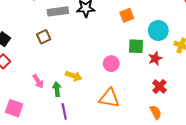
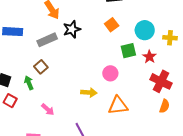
yellow arrow: (74, 76) -> (89, 93), moved
red cross: (159, 86) -> (161, 81), size x1.5
green arrow: (57, 89) -> (29, 83), moved
orange semicircle: (156, 112) -> (164, 106), turned 64

